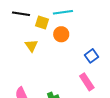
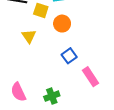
blue square: (91, 56) -> (69, 56), moved

